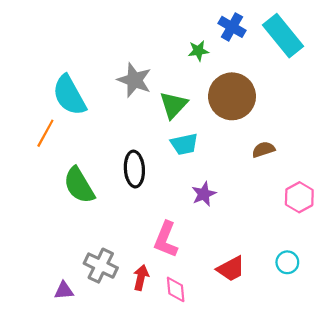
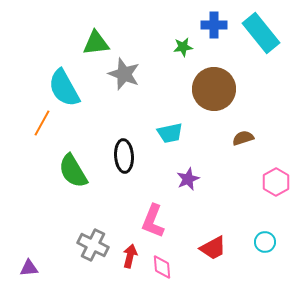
blue cross: (232, 27) -> (214, 25), turned -30
green triangle: (173, 105) -> (96, 43), moved, turned 40
purple triangle: (64, 291) -> (29, 268), moved

